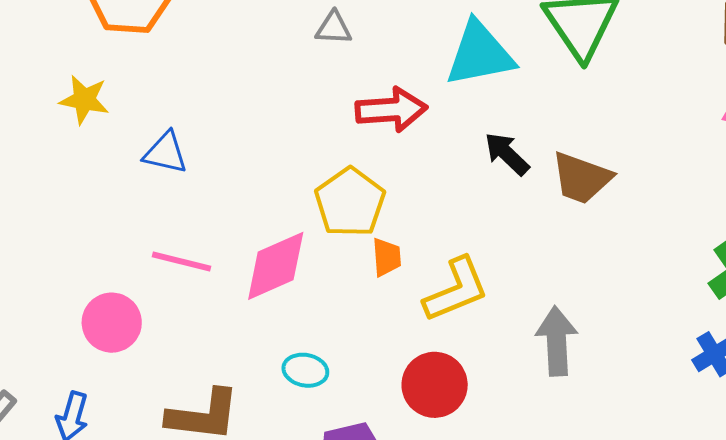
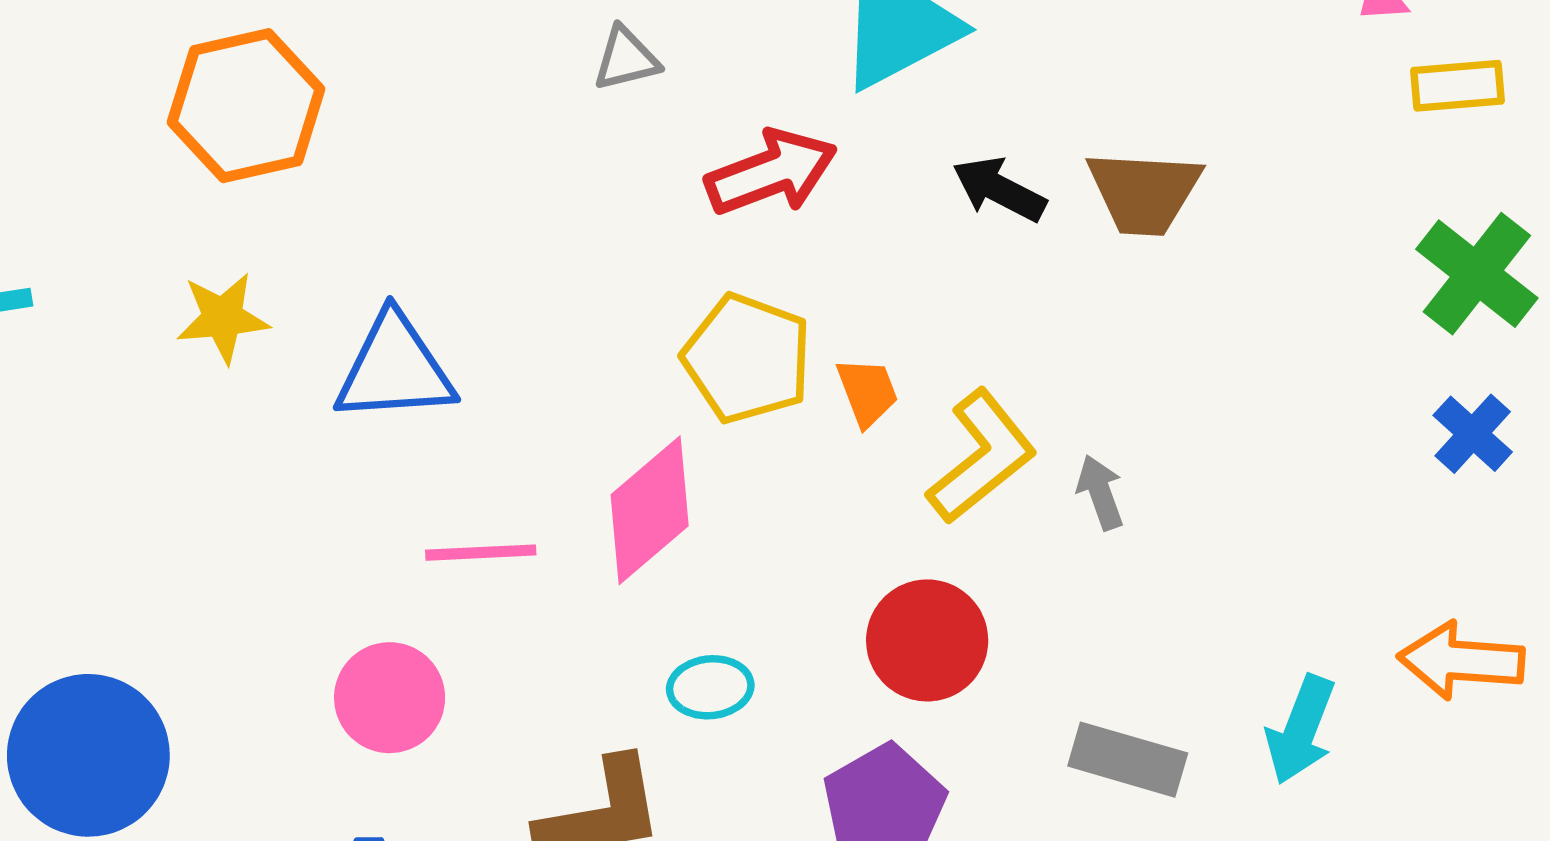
blue triangle: (165, 153) -> (395, 369), size x1.5
orange trapezoid: (387, 257) -> (867, 392), moved
gray arrow: (557, 341) -> (1100, 492), moved, size x0.6
cyan ellipse: (305, 370) -> (710, 687), moved
red circle: (435, 385) -> (927, 640), moved

